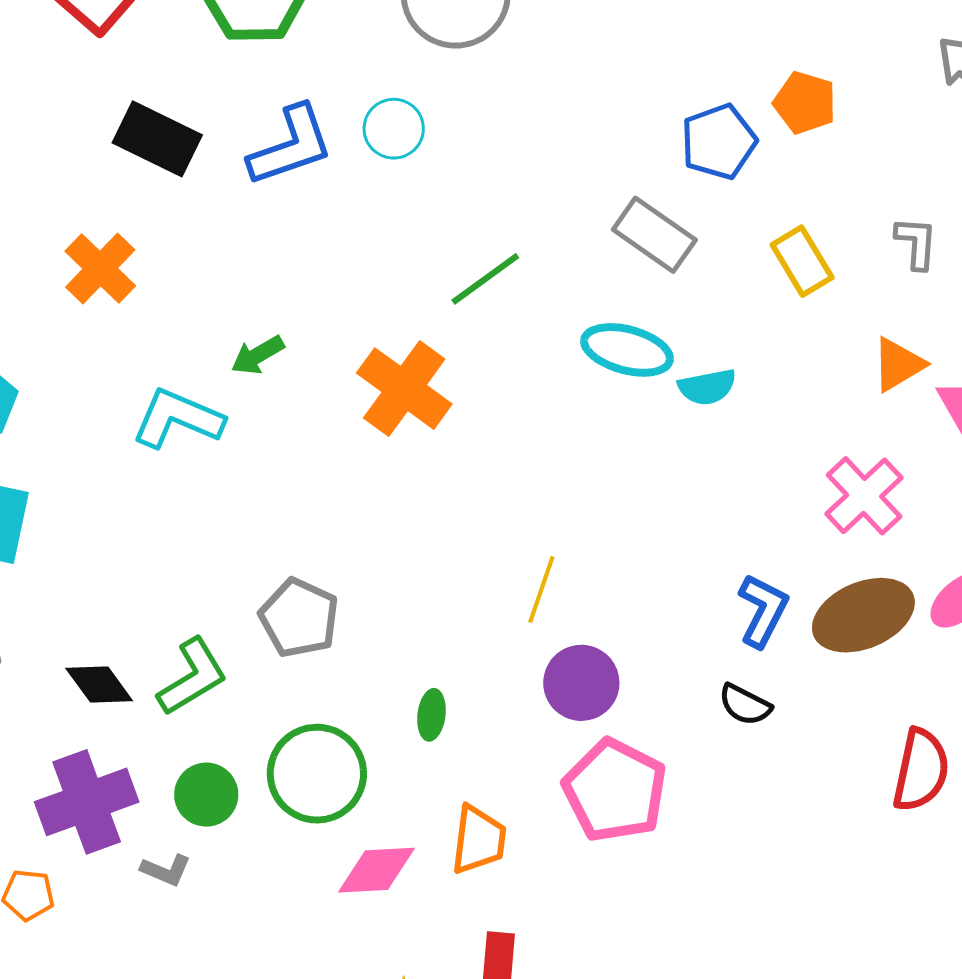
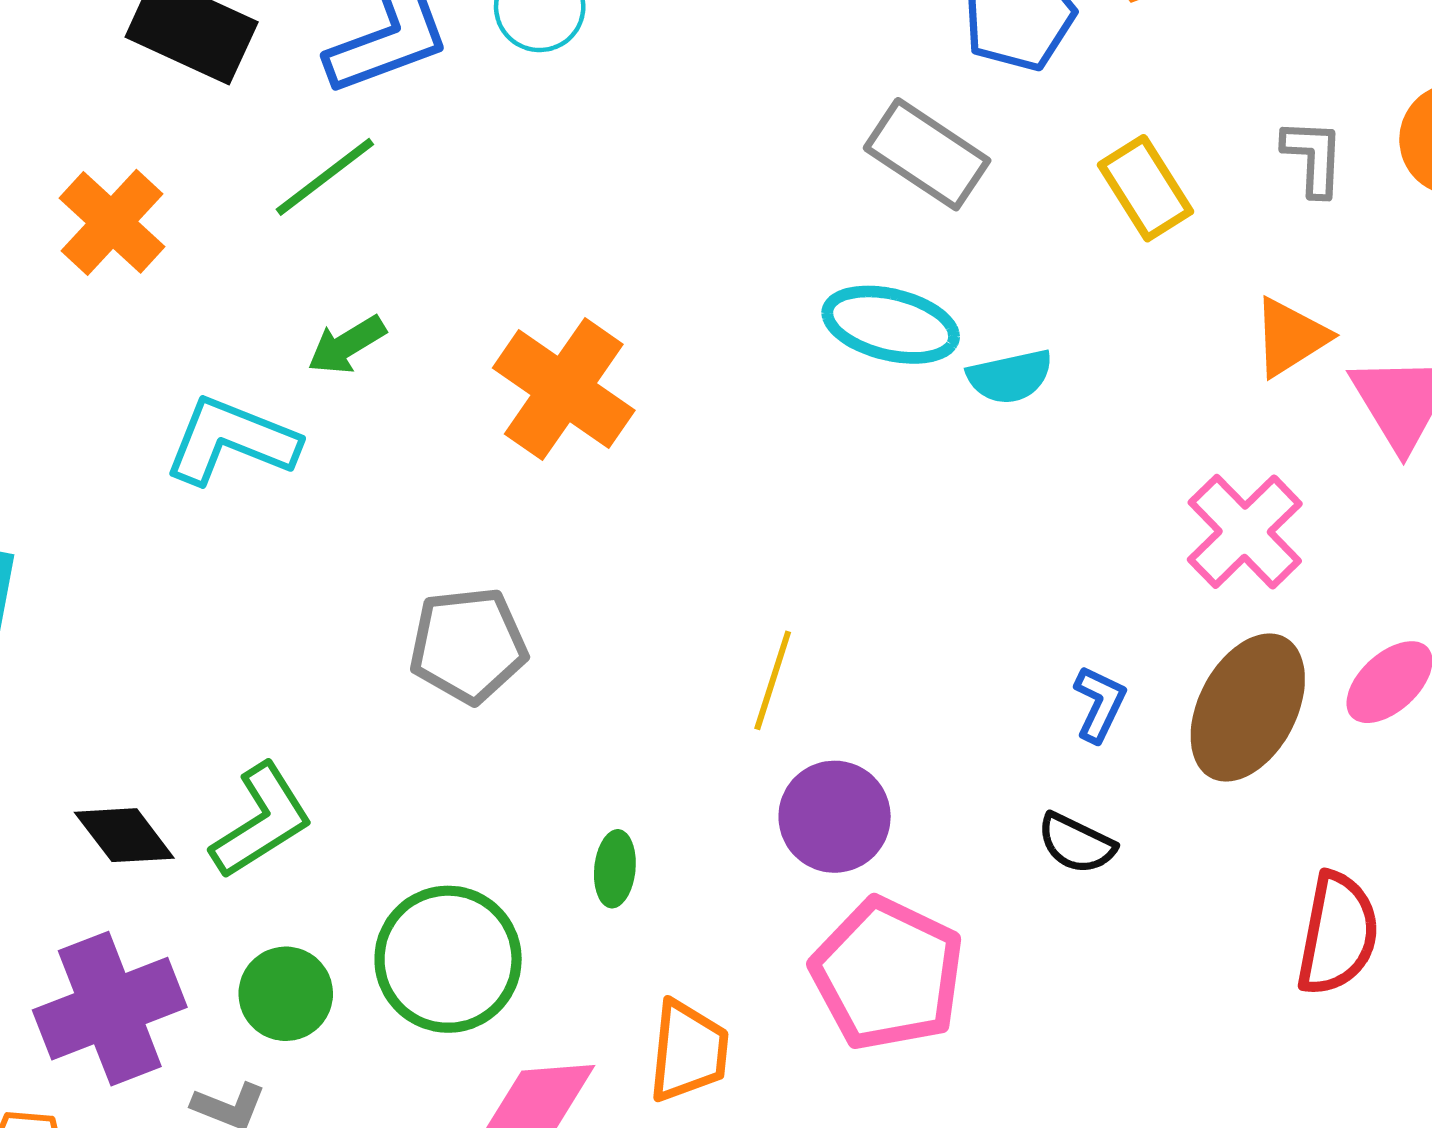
green line: (485, 279) -> (325, 177), moved
blue L-shape: (763, 610) -> (1100, 704), size x0.7
brown ellipse: (863, 615) -> (1248, 708), turned -38
gray pentagon: (299, 618) -> (468, 645), moved, turned -30

